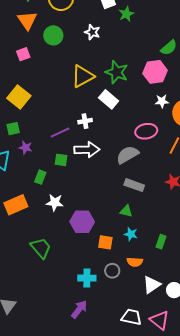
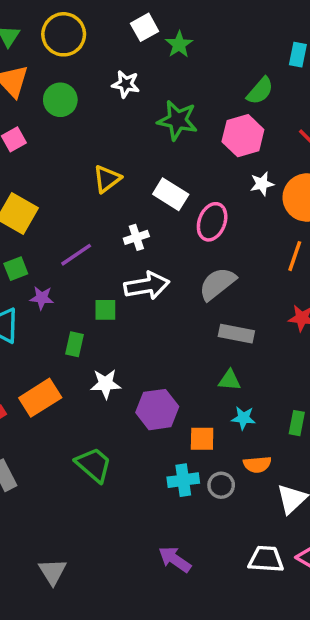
green star: (117, 72) -> (177, 120), moved
yellow triangle: (83, 76) -> (107, 179), moved, size x0.7
pink ellipse: (146, 131) -> (212, 222), moved, turned -50
purple line: (60, 133) -> (76, 255), moved
cyan cross: (87, 278) -> (183, 480), moved
purple arrow: (79, 309) -> (175, 559), turned -84

